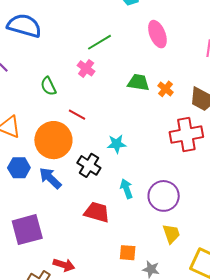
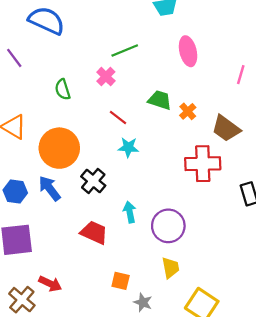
red line: (77, 115) -> (118, 118), moved
cyan star: (117, 144) -> (128, 147), moved
blue hexagon: (19, 168) -> (15, 192), moved

